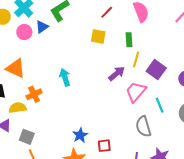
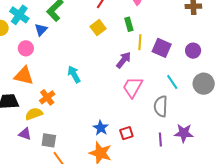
pink circle: (24, 32) -> (26, 48), moved
yellow square: (98, 37) -> (98, 28), turned -35
pink trapezoid: (136, 92) -> (133, 87), moved
gray semicircle: (143, 127) -> (161, 106), turned 30

